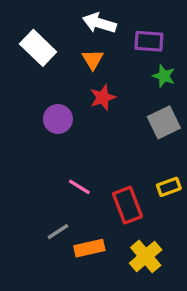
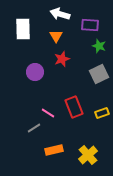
white rectangle: (38, 48) -> (23, 29), turned 45
red rectangle: (127, 205) -> (74, 107), moved
gray line: (58, 232) -> (34, 128), moved

